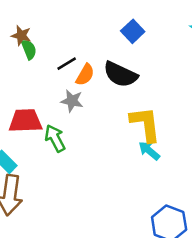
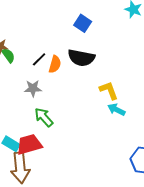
gray star: (72, 101) -> (33, 88), moved
red trapezoid: (25, 121) -> (29, 144), moved
yellow L-shape: (145, 124) -> (109, 90), size x0.7

